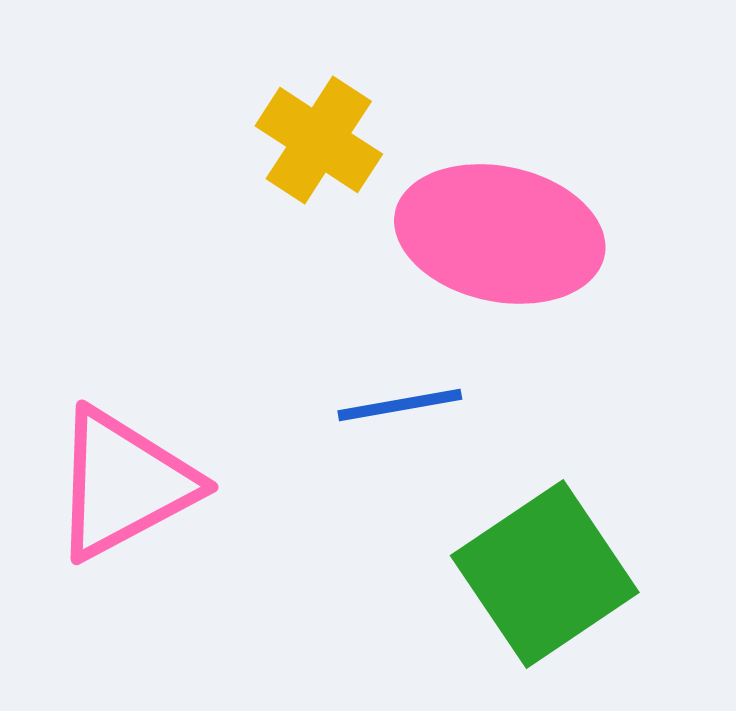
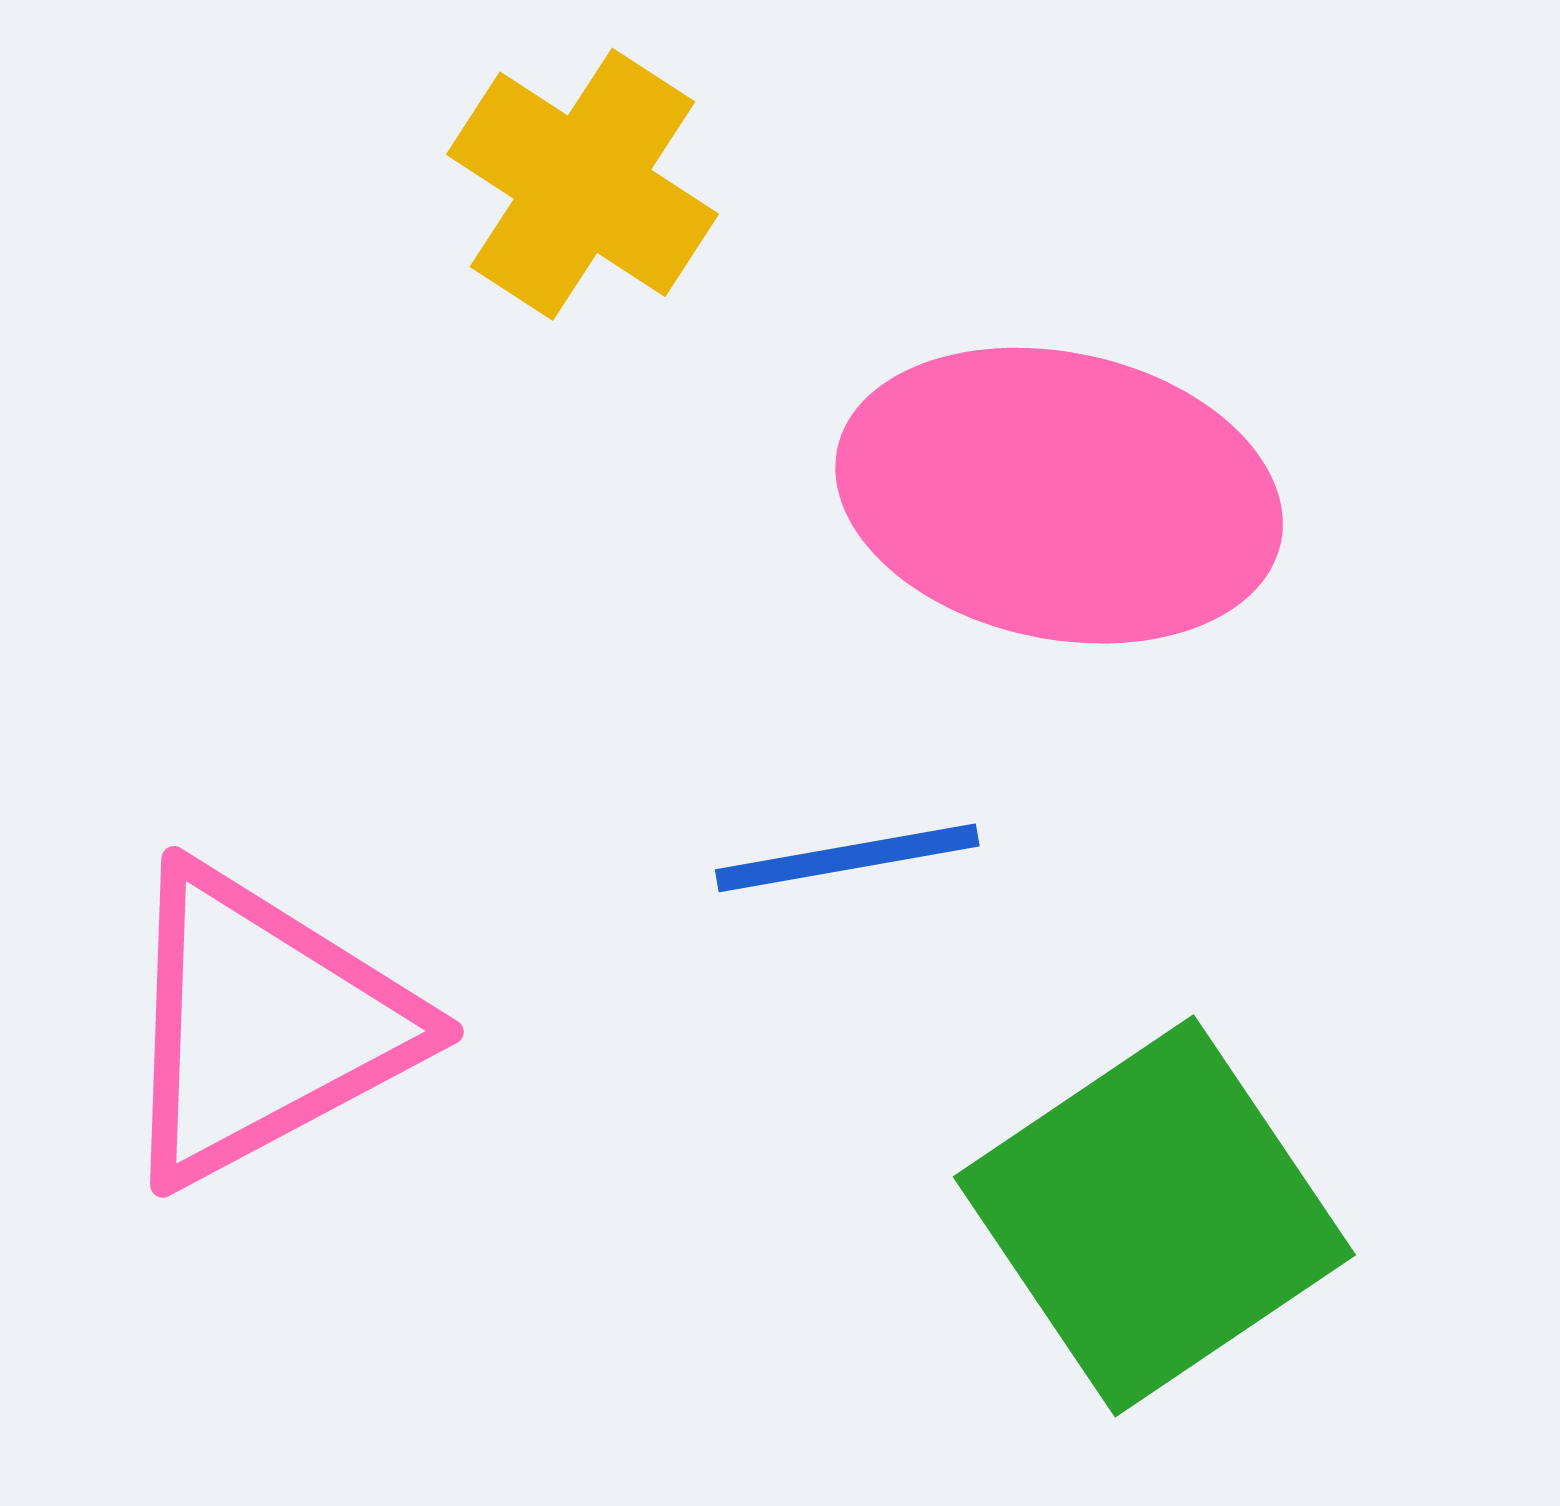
yellow cross: (319, 140) -> (582, 184), moved

